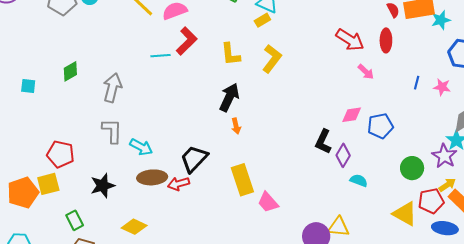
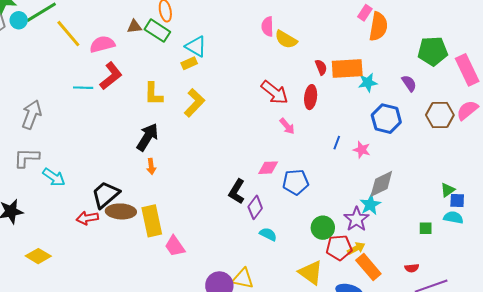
gray L-shape: (112, 131) -> (27, 158), turned -96
brown ellipse: (152, 177) -> (121, 211), moved
red pentagon: (431, 201) -> (339, 248), moved

